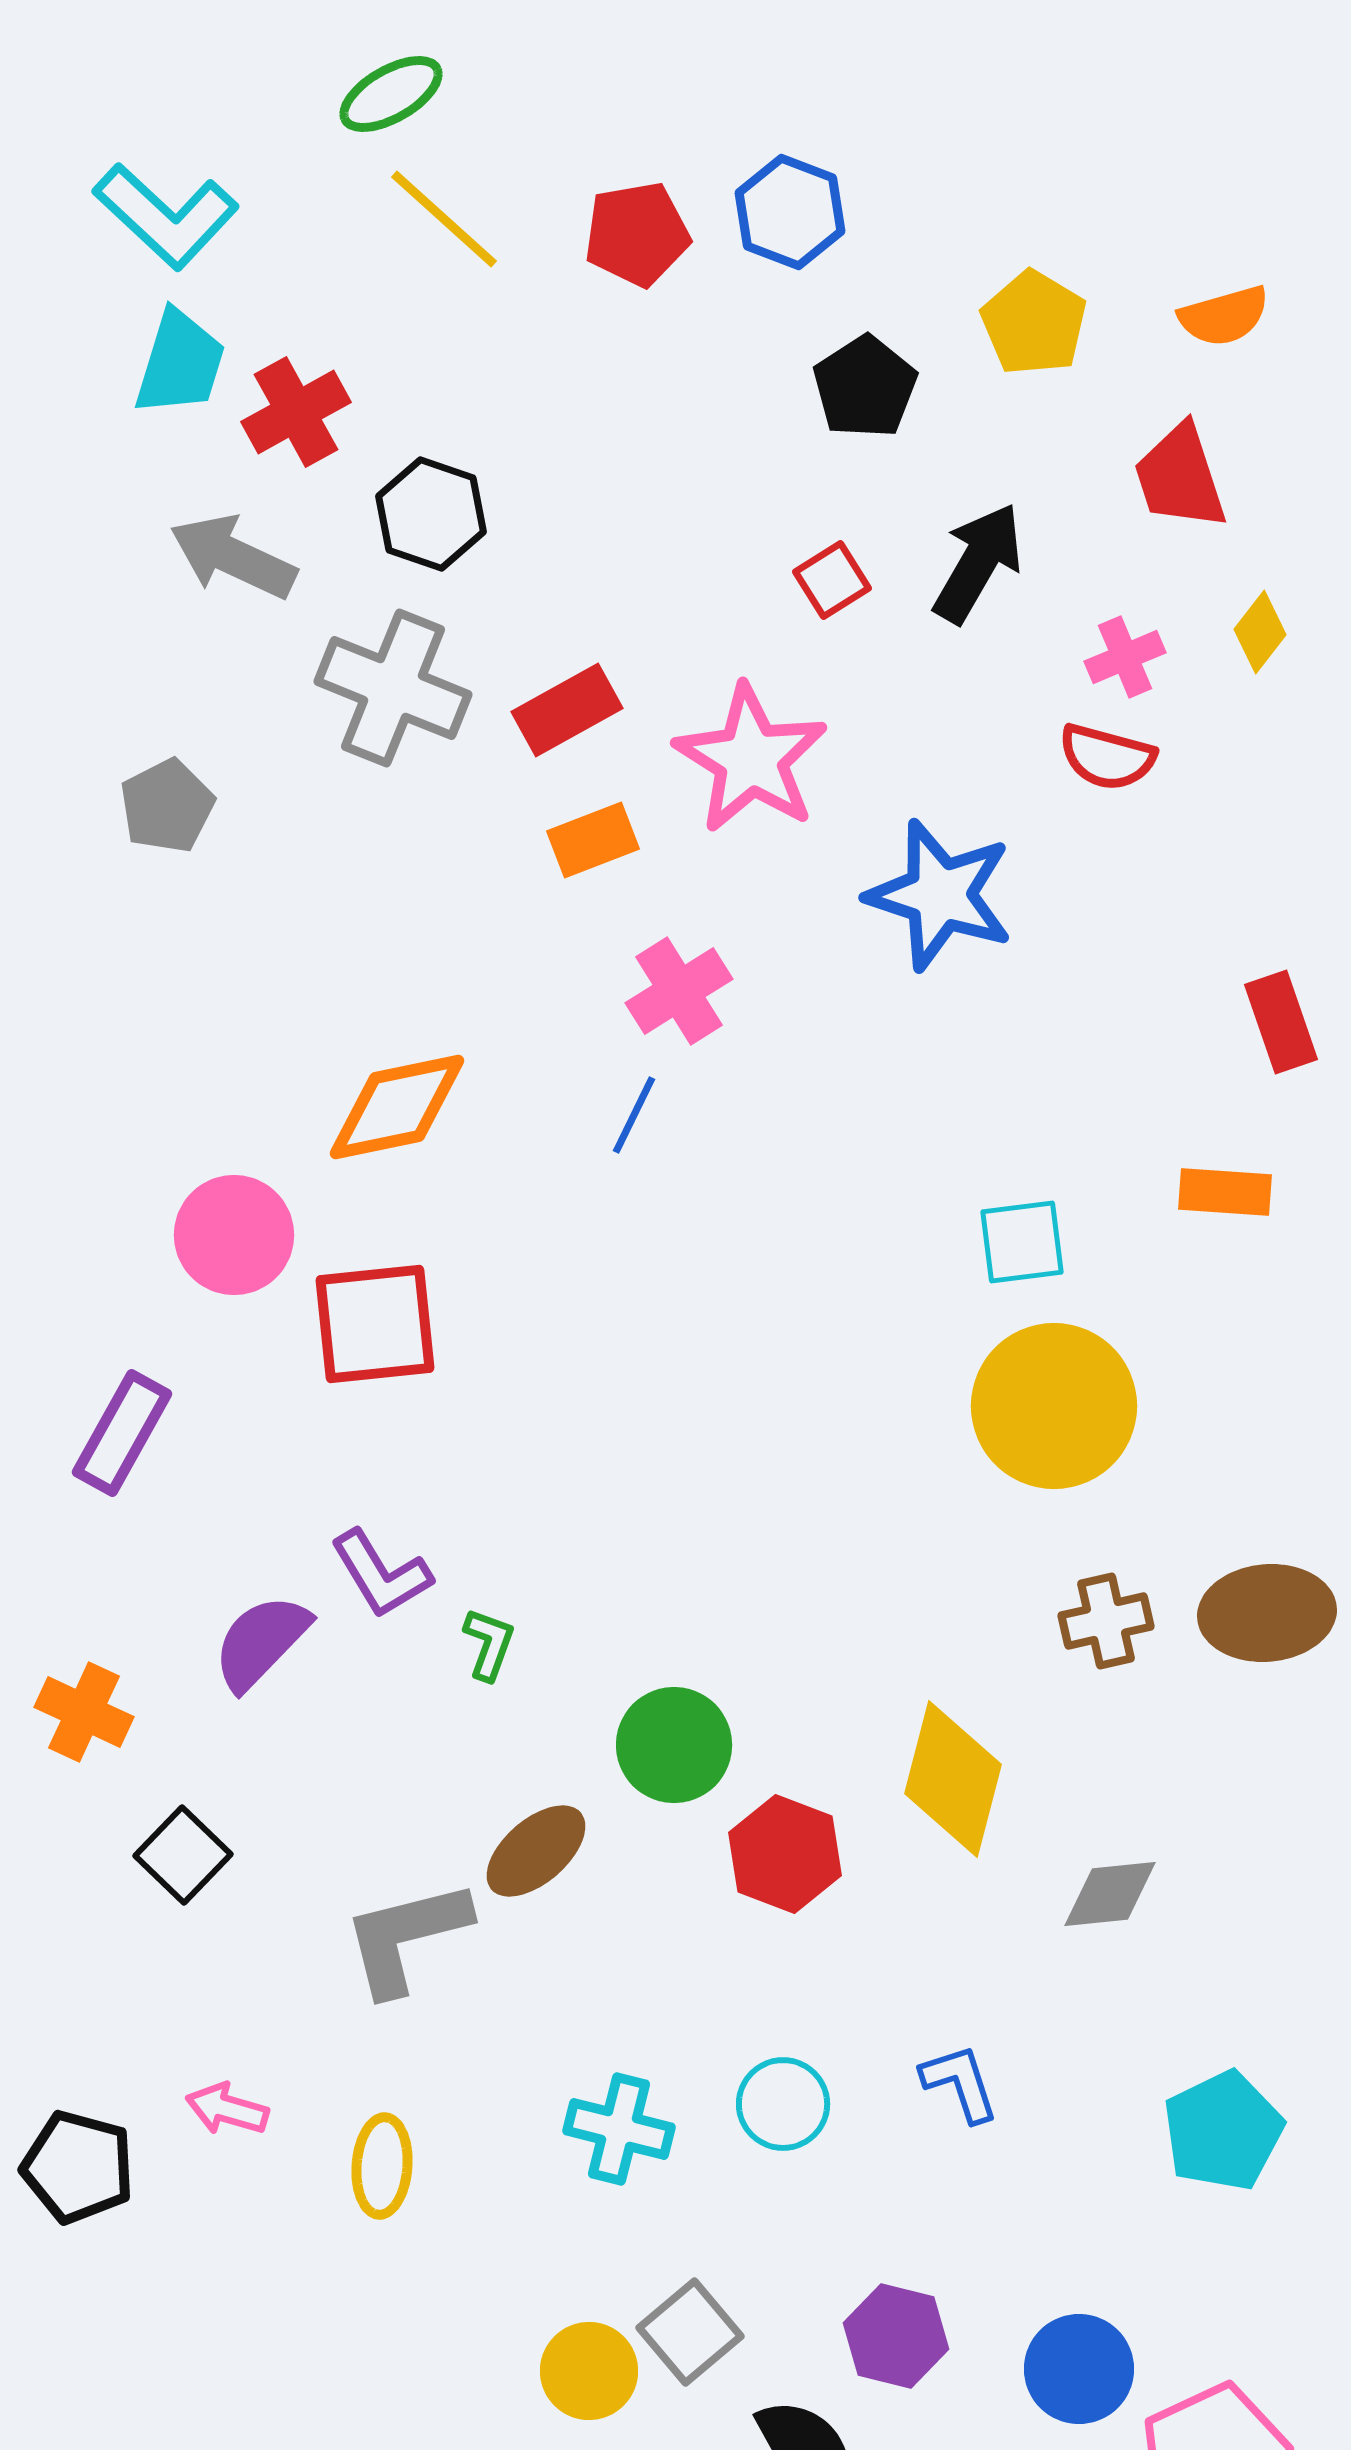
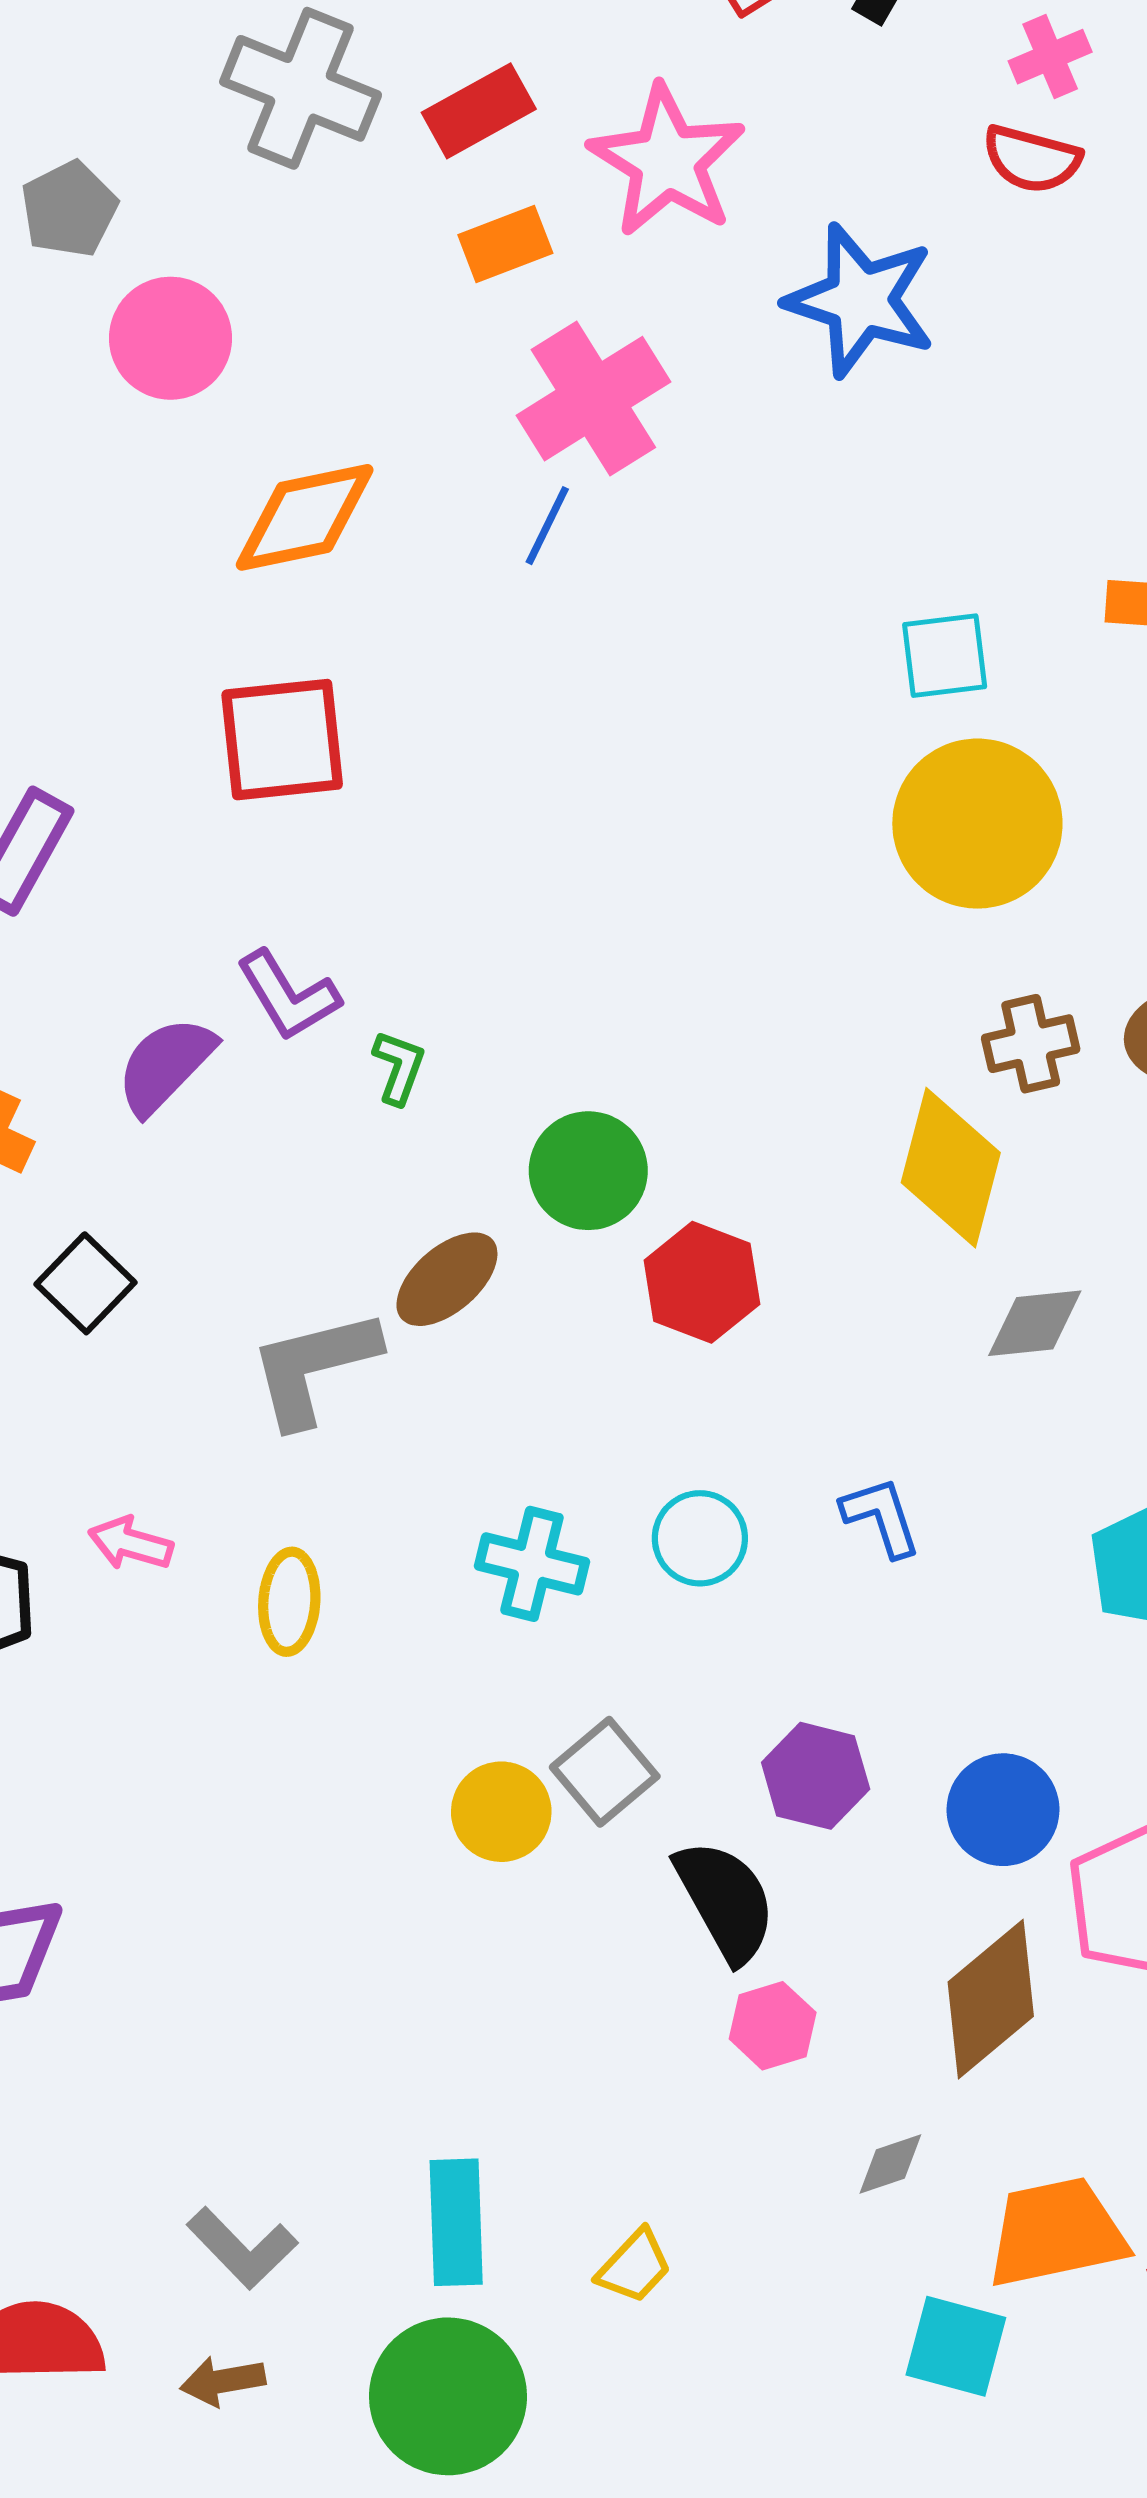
pink cross: (679, 991) -> (593, 399), size x1.4
pink circle: (234, 1235) -> (170, 338), moved
yellow diamond: (953, 1779) -> (951, 1168), moved

